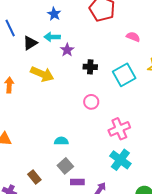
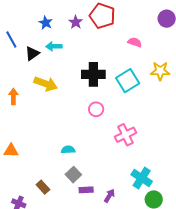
blue star: (54, 14) -> (46, 23), moved
purple star: (67, 50) -> (76, 22), moved
black cross: (90, 67) -> (93, 74), size x1.6
cyan cross: (120, 160) -> (142, 178), moved

